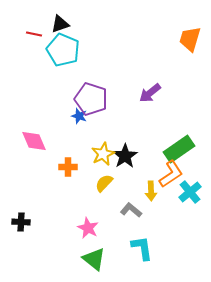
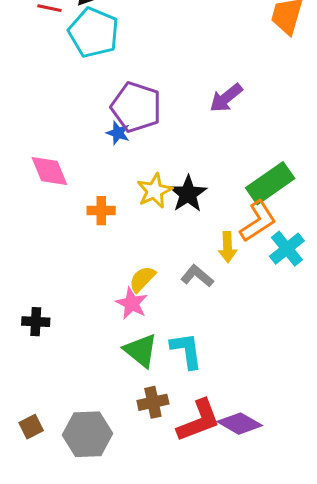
yellow semicircle: (104, 183) -> (142, 279), moved
black cross: (21, 222) -> (36, 322), moved
cyan L-shape: (142, 248) -> (186, 351), moved

